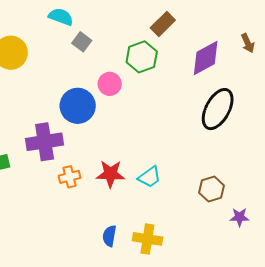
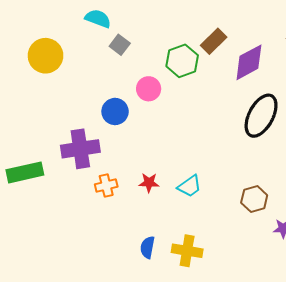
brown rectangle: (163, 24) -> (214, 41), moved
blue circle: (78, 106) -> (115, 111), size x0.7
red star: (111, 174) -> (149, 183), size x0.7

